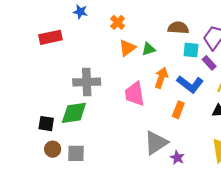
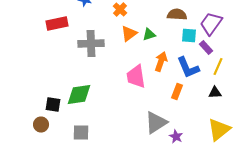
gray cross: (87, 82) -> (91, 44), moved
blue L-shape: (190, 84) -> (188, 68), turned 30
brown circle: (53, 149) -> (41, 124), moved

